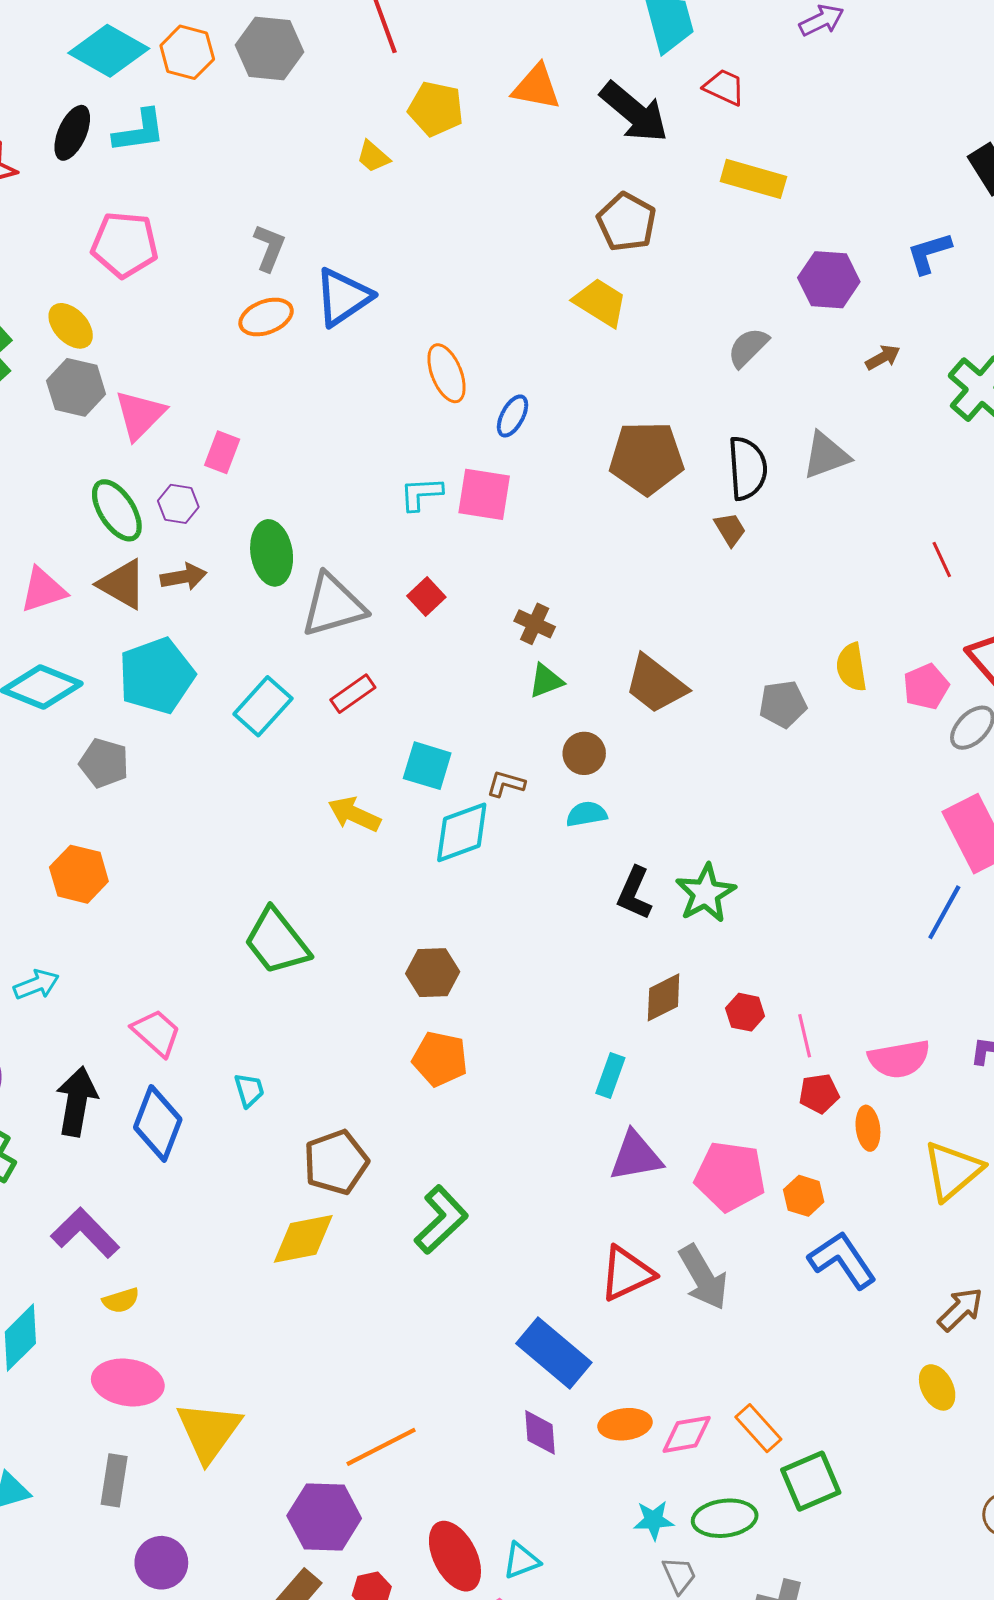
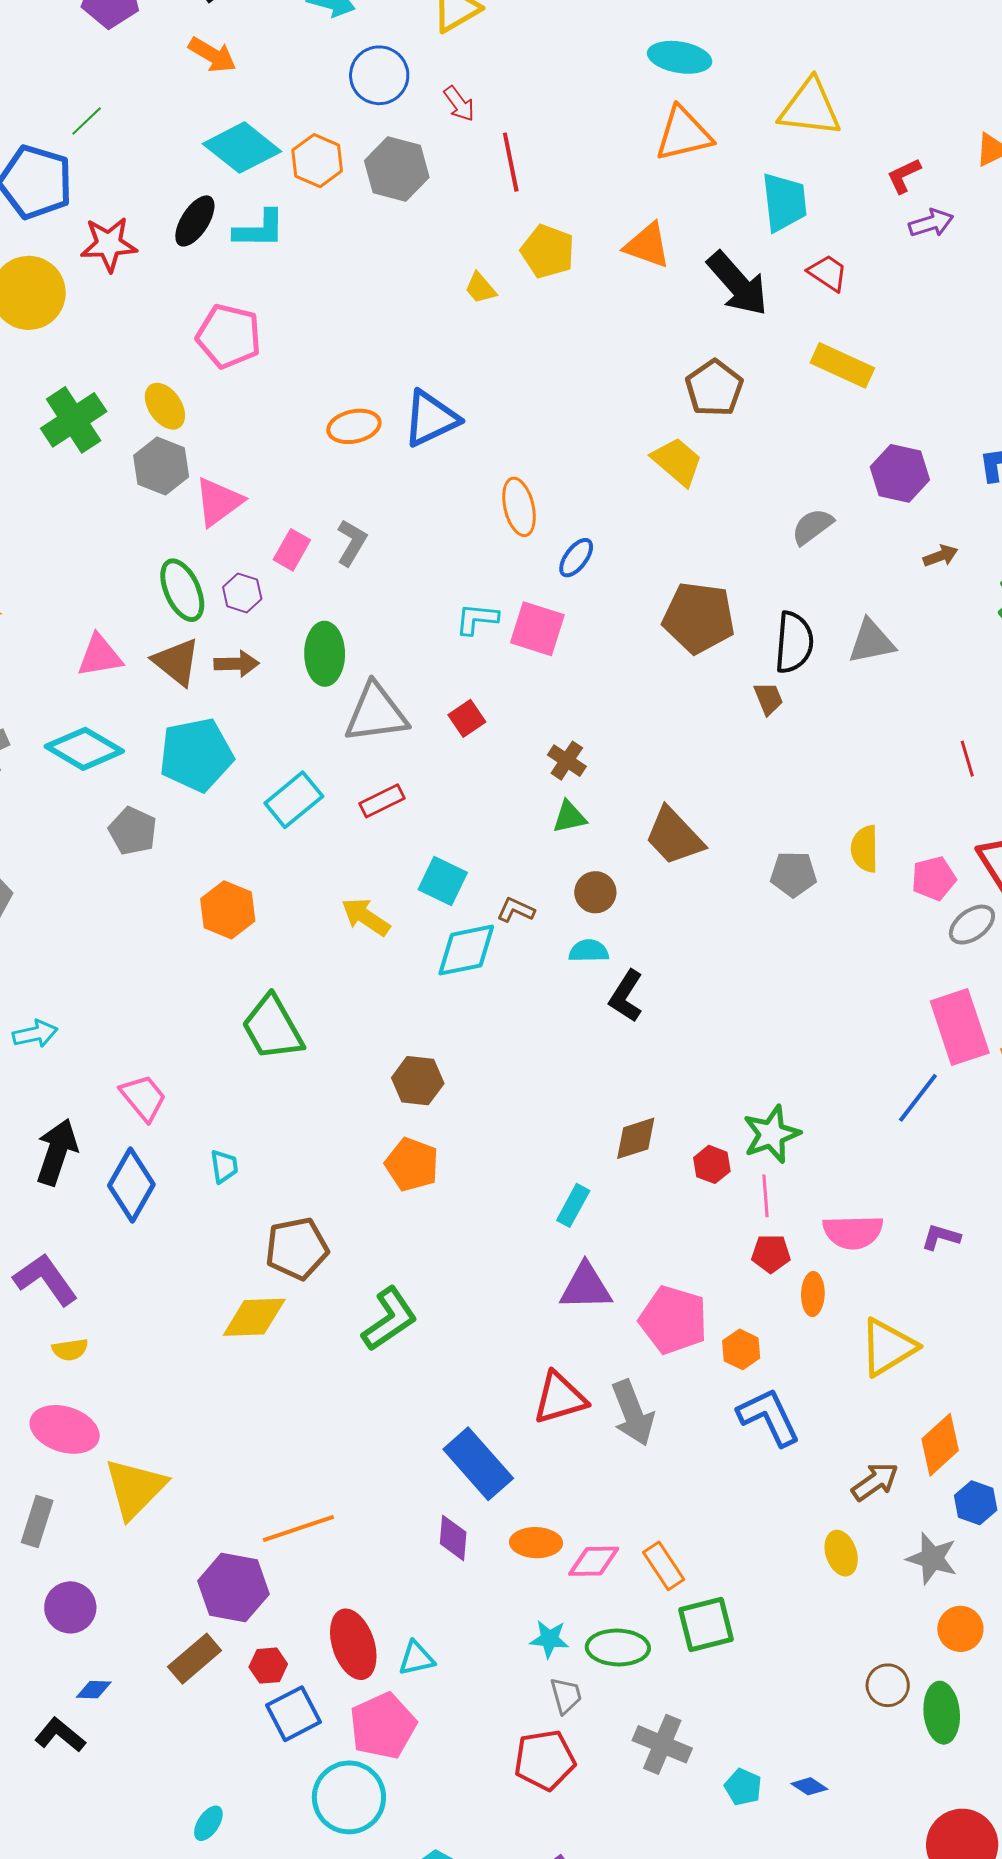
gray L-shape: (269, 248) -> (352, 543), moved
orange hexagon: (79, 874) -> (228, 910), moved
black L-shape: (634, 893) -> (626, 996), moved
green star: (706, 893) -> (772, 1134), moved

